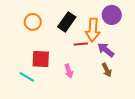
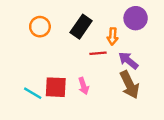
orange arrow: (93, 30) -> (113, 36), size x0.6
red square: (41, 59) -> (56, 87), moved
brown arrow: (107, 70) -> (130, 85), size x1.6

